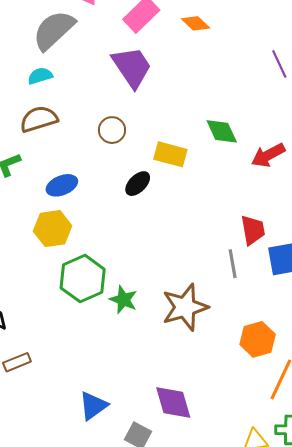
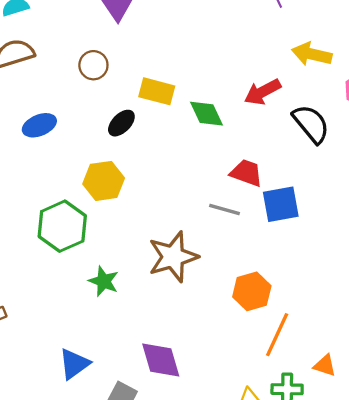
green diamond: (222, 131) -> (207, 114), moved
yellow hexagon: (53, 229) -> (104, 181), moved
red trapezoid: (253, 230) -> (246, 173), turned -60
gray line: (233, 264) -> (225, 210), turned -64
green star: (123, 300) -> (104, 281), moved

